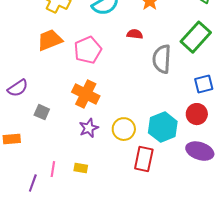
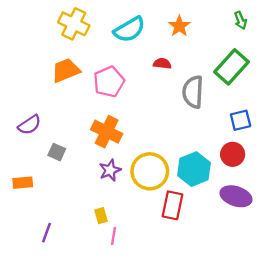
yellow circle: (124, 129) -> (150, 171), size x1.4
yellow rectangle: (81, 168) -> (101, 216), turned 64
pink line: (53, 169) -> (113, 236), moved

